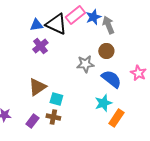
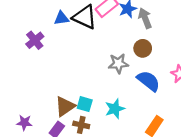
purple cross: (40, 46) -> (35, 40), moved
brown triangle: (37, 87) -> (65, 106), moved
cyan star: (103, 103) -> (115, 109), moved

